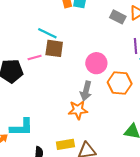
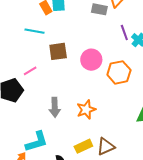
cyan line: (47, 33) -> (35, 31), moved
brown square: (54, 48) -> (58, 51), moved
gray arrow: (86, 91) -> (55, 107), moved

